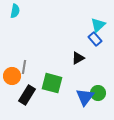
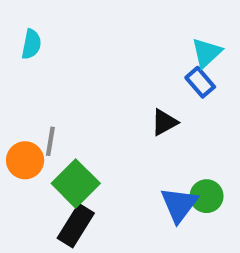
cyan semicircle: (15, 11) -> (31, 44), moved
green square: (52, 83) -> (76, 183), moved, turned 30
black rectangle: (27, 95) -> (76, 226), moved

